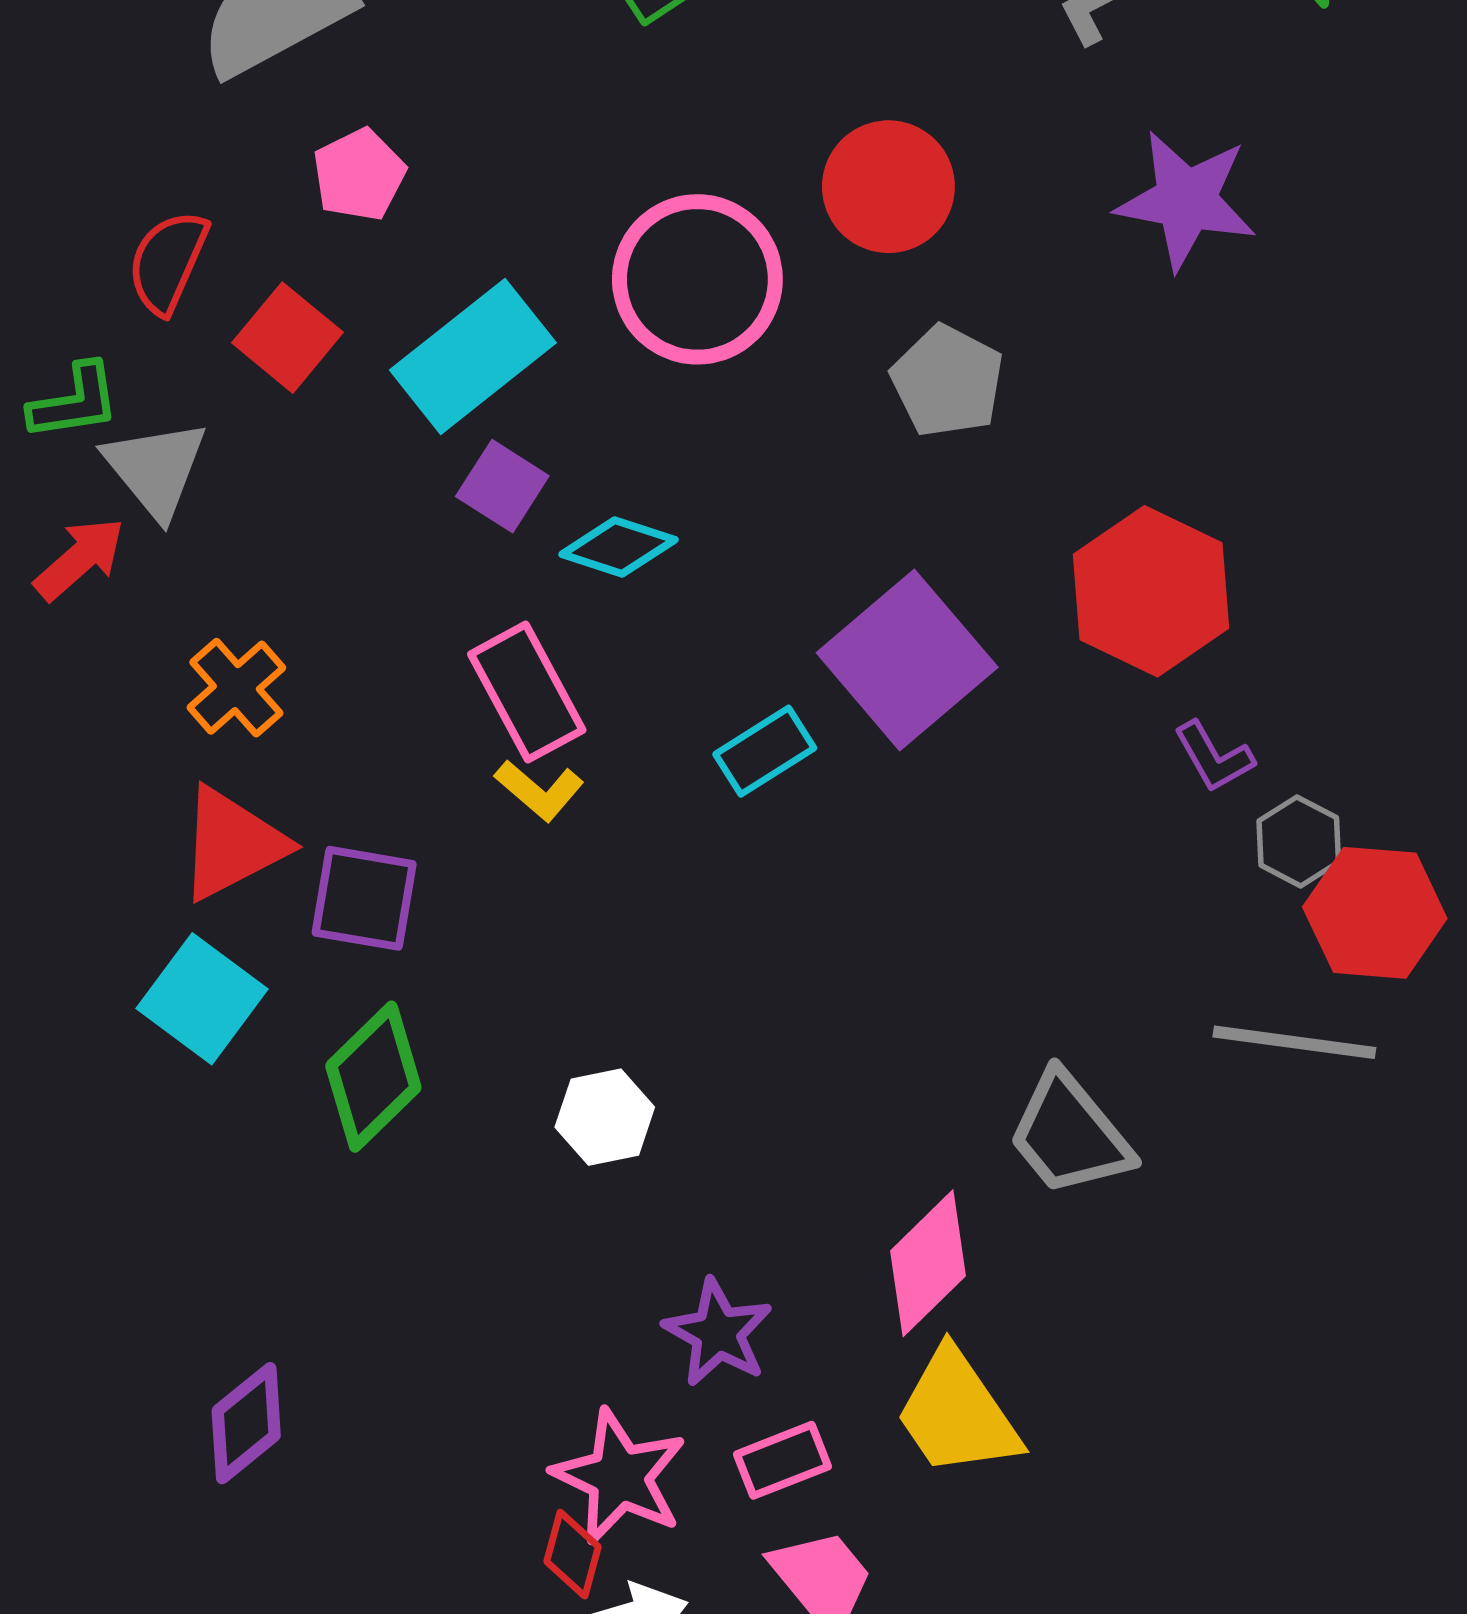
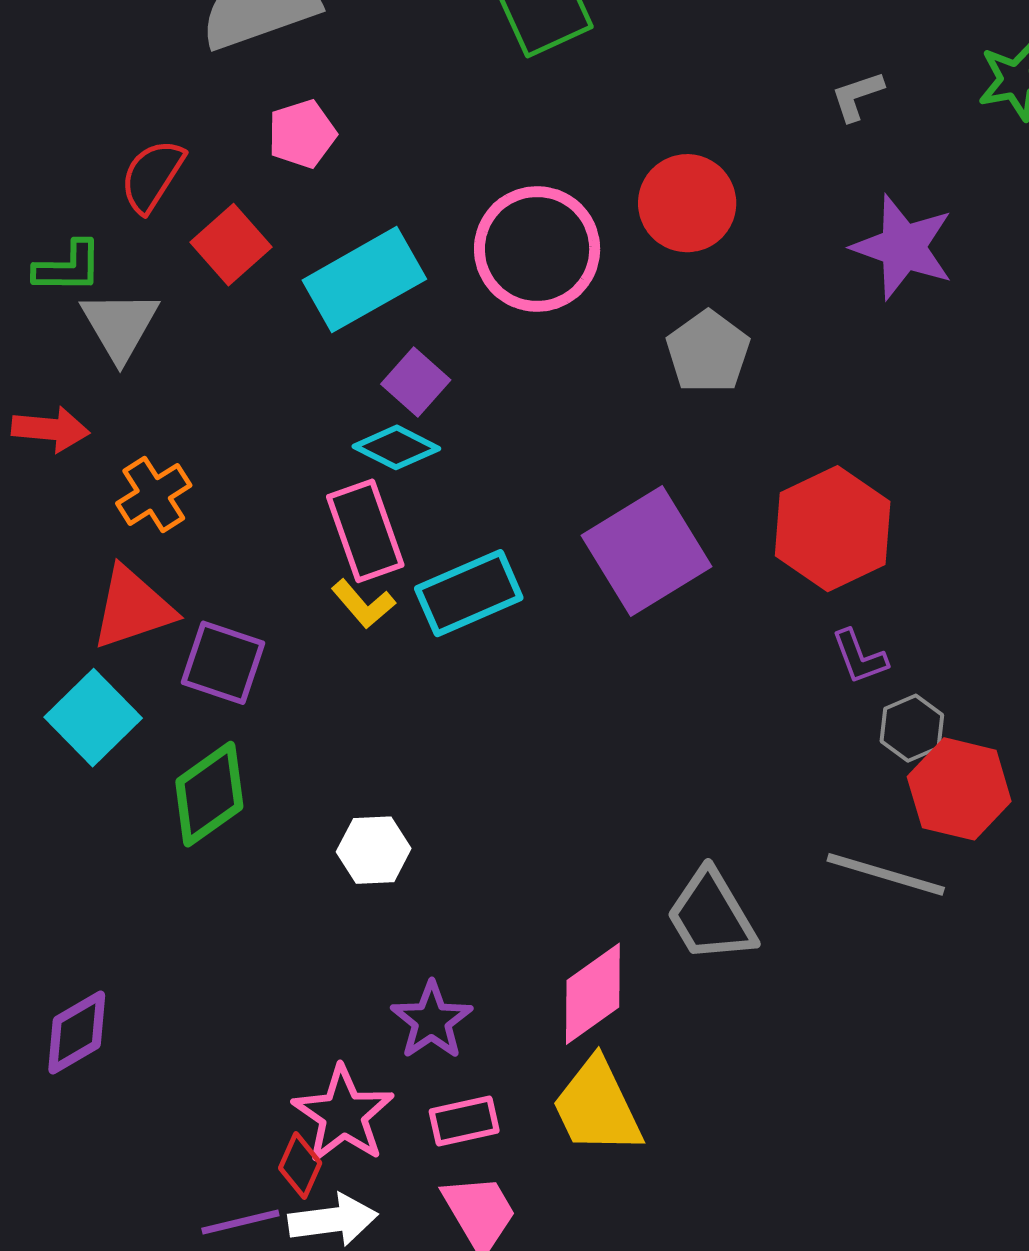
purple square: (502, 486) -> (416, 382), moved
cyan diamond: (618, 547) -> (396, 447), moved
red arrow: (80, 559) -> (51, 429), moved, turned 38
cyan rectangle: (765, 751) -> (469, 593), moved, size x1.4

